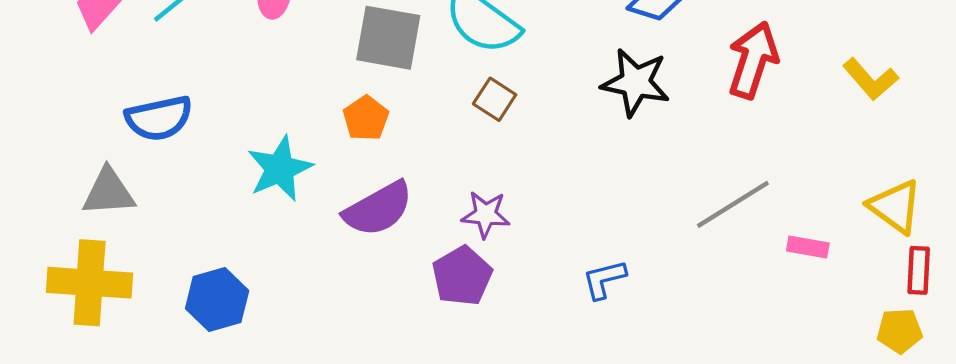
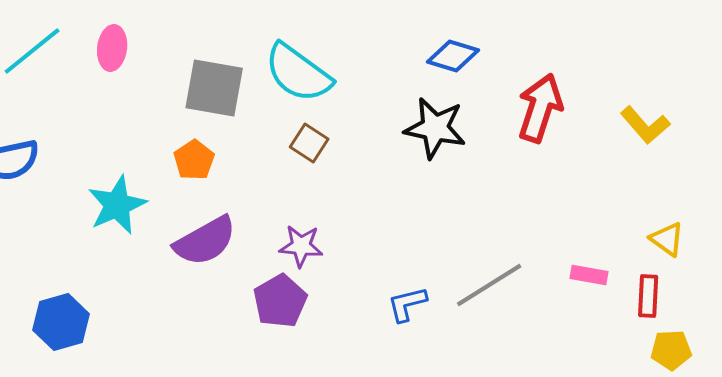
gray line: (733, 204) -> (489, 285), moved
yellow triangle: (895, 207) -> (667, 239), size x0.7
red rectangle: (919, 270) -> (648, 296), moved

